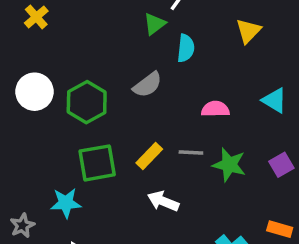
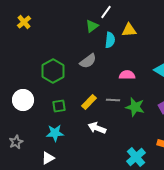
yellow triangle: (248, 31) -> (129, 30), moved, turned 42
white circle: (35, 92) -> (23, 100), moved
green square: (97, 163) -> (59, 106), size x0.6
cyan star: (66, 203) -> (55, 133), moved

